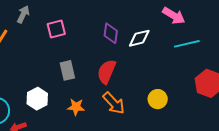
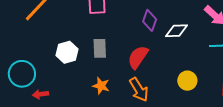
white hexagon: (37, 99) -> (67, 52), moved
yellow circle: (158, 99) -> (187, 81), moved

